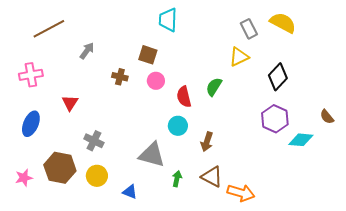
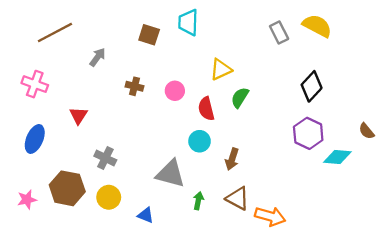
brown square: (148, 55) -> (149, 35), moved
yellow triangle: (239, 57) -> (221, 69), moved
pink cross: (31, 75) -> (35, 84), turned 30

